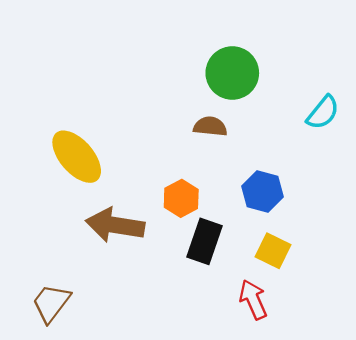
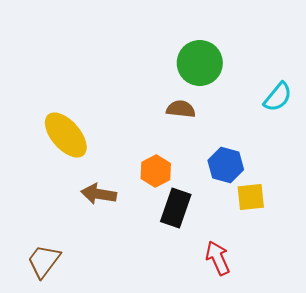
brown arrow: (115, 225) -> (99, 194), size x0.7
yellow square: (273, 251) -> (251, 197), moved, turned -32

